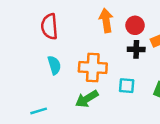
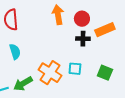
orange cross: (93, 68) -> (50, 73), moved, turned 30
green arrow: (87, 99) -> (23, 84), moved

